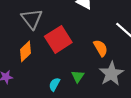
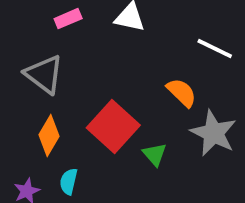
red square: (58, 39) -> (113, 126), moved
cyan semicircle: (54, 84) -> (69, 181), moved

